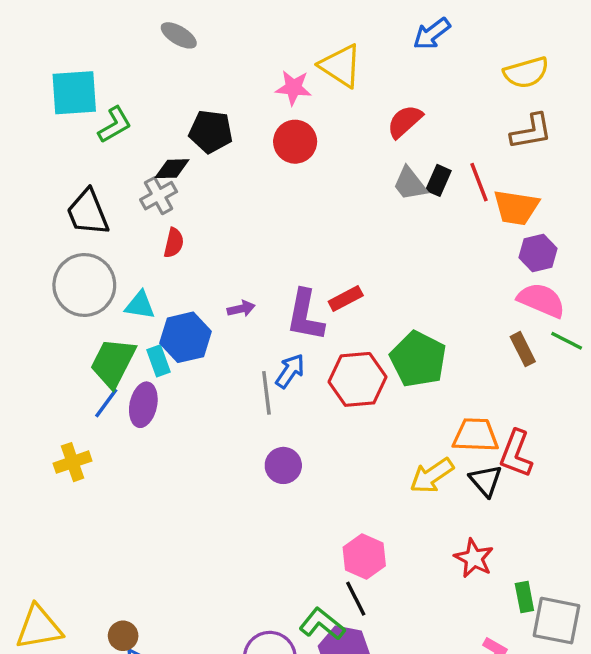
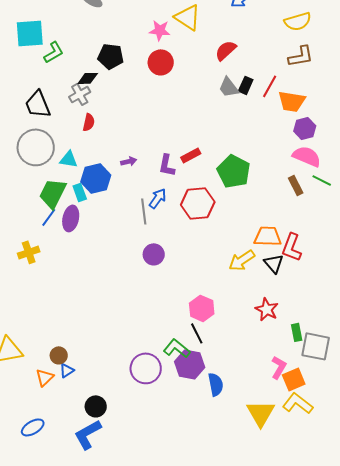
red line: (479, 182) -> (270, 86), turned 50
purple L-shape: (305, 315) -> (167, 165), size x0.7
green pentagon: (418, 359) -> (234, 171), moved

